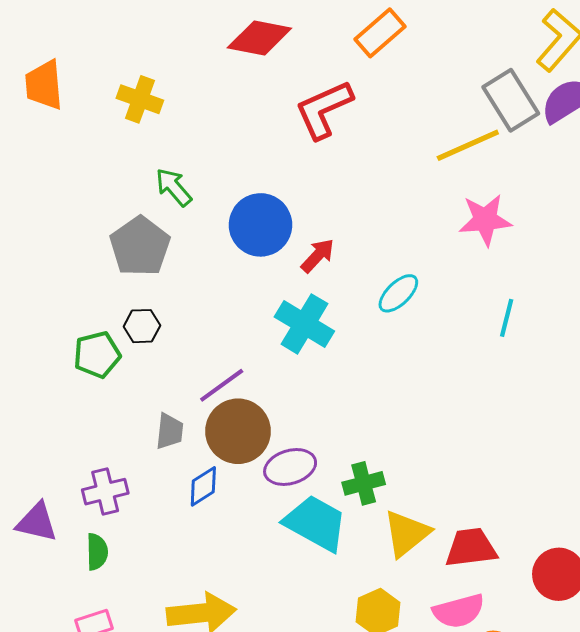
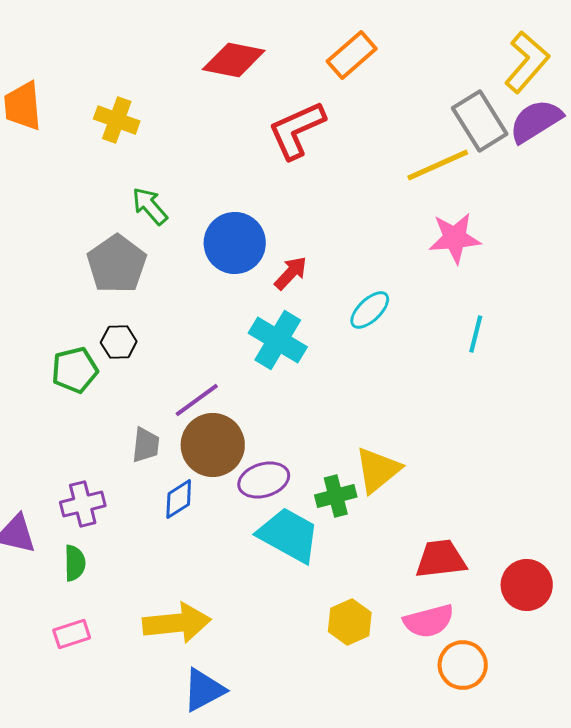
yellow triangle: (407, 533) -> (378, 470), moved

